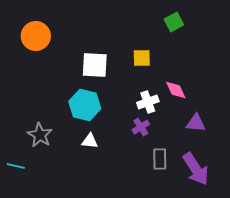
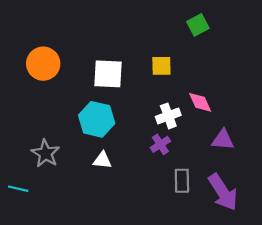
orange circle: (36, 36) -> (43, 64), moved

